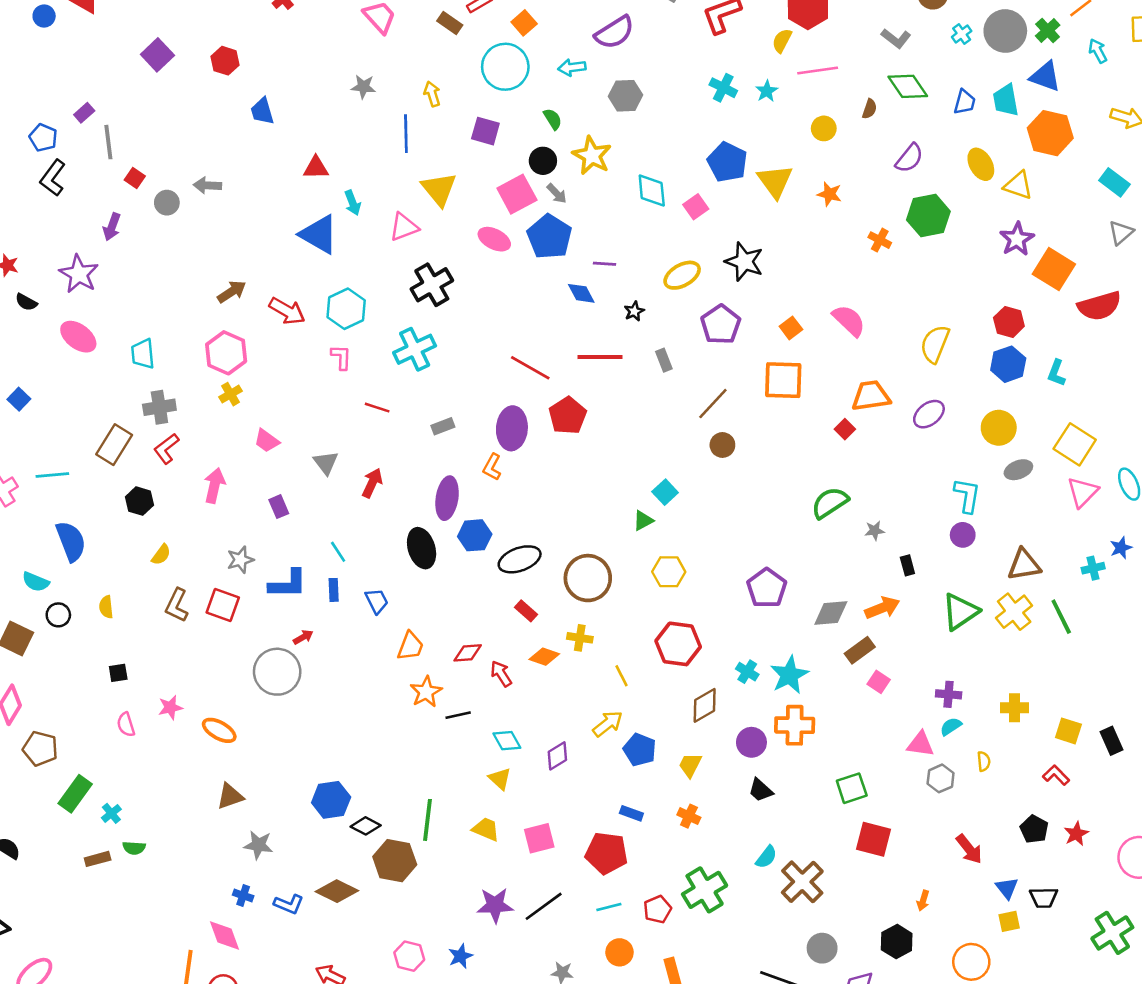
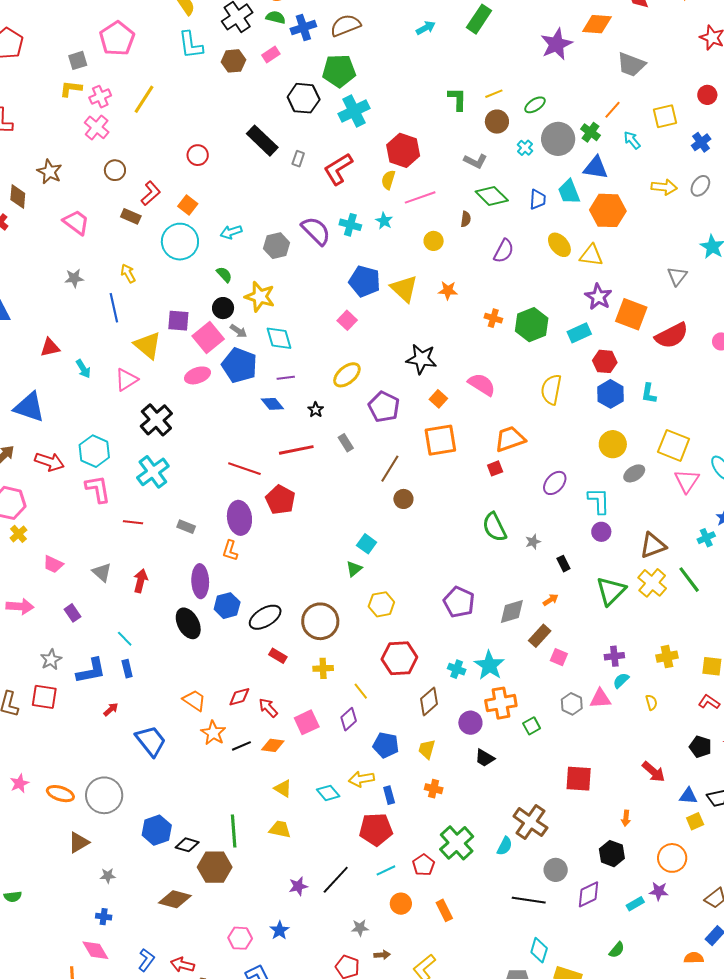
purple semicircle: (615, 32) -> (316, 231), moved, turned -92
purple square: (485, 131) -> (178, 321), moved
cyan rectangle: (1114, 182) -> (579, 333), moved, turned -50
cyan diamond: (652, 190) -> (279, 338), moved
green hexagon: (928, 216) -> (532, 325), moved
blue triangle: (319, 234) -> (29, 407), moved
pink ellipse: (494, 239) -> (197, 375), turned -35
black star: (744, 262) -> (421, 359), moved
pink L-shape: (341, 357) -> (98, 489), size x1.4
purple ellipse: (929, 414) -> (555, 483), moved
gray rectangle: (443, 426) -> (186, 527), turned 54
red square: (845, 429) -> (495, 468), turned 35
pink arrow: (215, 485) -> (20, 606), turned 92
green semicircle: (830, 503) -> (494, 527), turned -72
blue trapezoid: (377, 601) -> (151, 741), moved, size x1.6
orange arrow: (882, 608) -> (551, 600), size x0.6
orange trapezoid: (410, 646) -> (194, 700), turned -65
orange diamond: (544, 657) -> (273, 745), moved
gray circle: (277, 672) -> (104, 795), moved
yellow arrow: (608, 724) -> (361, 779), moved, turned -140
cyan diamond: (507, 741) -> (328, 793), moved
purple diamond: (557, 756) -> (349, 719), moved
gray hexagon: (941, 778) -> (572, 704), moved
green square: (852, 788) -> (532, 726), moved, size x0.7
blue rectangle: (631, 813) -> (389, 795), turned 66
pink square: (539, 838) -> (307, 722), moved
gray star: (258, 845) -> (108, 876), size x0.7
cyan semicircle: (766, 857) -> (505, 846), moved
blue triangle: (1007, 888) -> (688, 796), turned -36
blue L-shape: (289, 904) -> (146, 960), moved, turned -65
purple star: (495, 905) -> (298, 886), size x0.7

